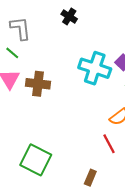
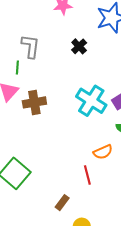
green line: (12, 53) -> (17, 68), turned 40
brown cross: (38, 84) -> (34, 102), turned -30

